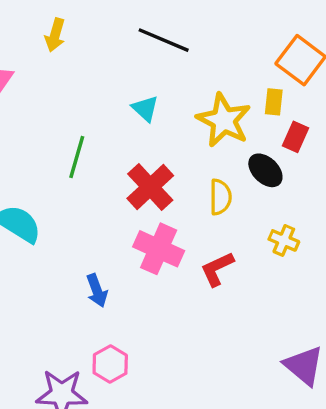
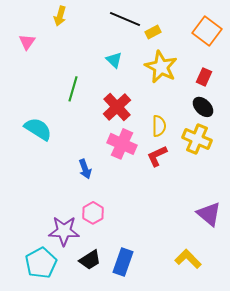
yellow rectangle: (274, 102) -> (153, 32), moved, turned 56
black ellipse: (265, 170) -> (203, 107), moved
yellow semicircle: (220, 197) -> (159, 126), moved
yellow cross: (284, 240) -> (197, 139), size x1.6

